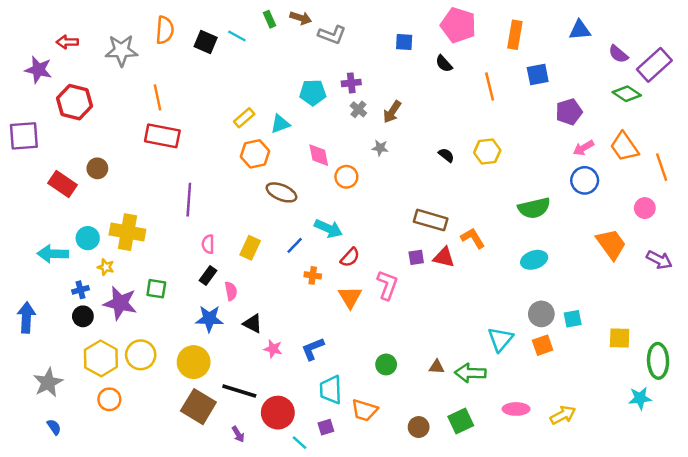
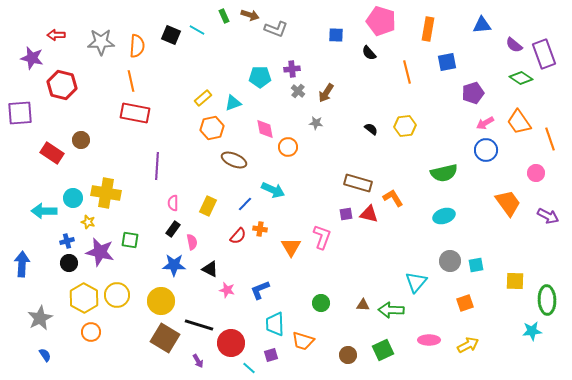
orange semicircle: (165, 30) -> (137, 46), moved
purple rectangle: (654, 65) -> (544, 54), turned -68
red semicircle: (350, 257) -> (238, 236), moved
orange square: (543, 345) -> (465, 303), moved

